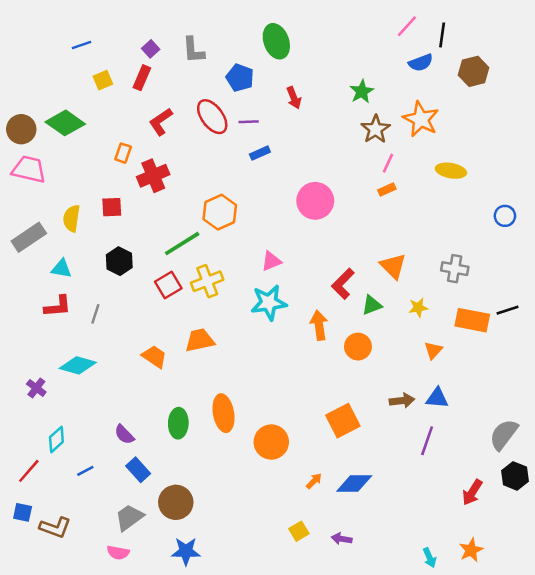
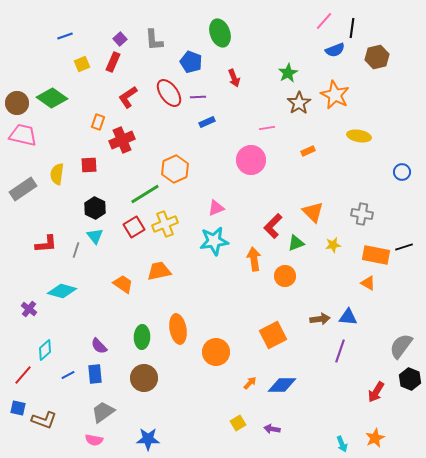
pink line: (388, 163) -> (267, 128), moved, turned 56
cyan triangle: (61, 269) -> (95, 236), moved, turned 42
orange triangle: (433, 350) -> (368, 283), moved, turned -42
blue rectangle: (138, 470) -> (95, 374), moved, turned 36
brown circle: (176, 502) -> (144, 378), moved

